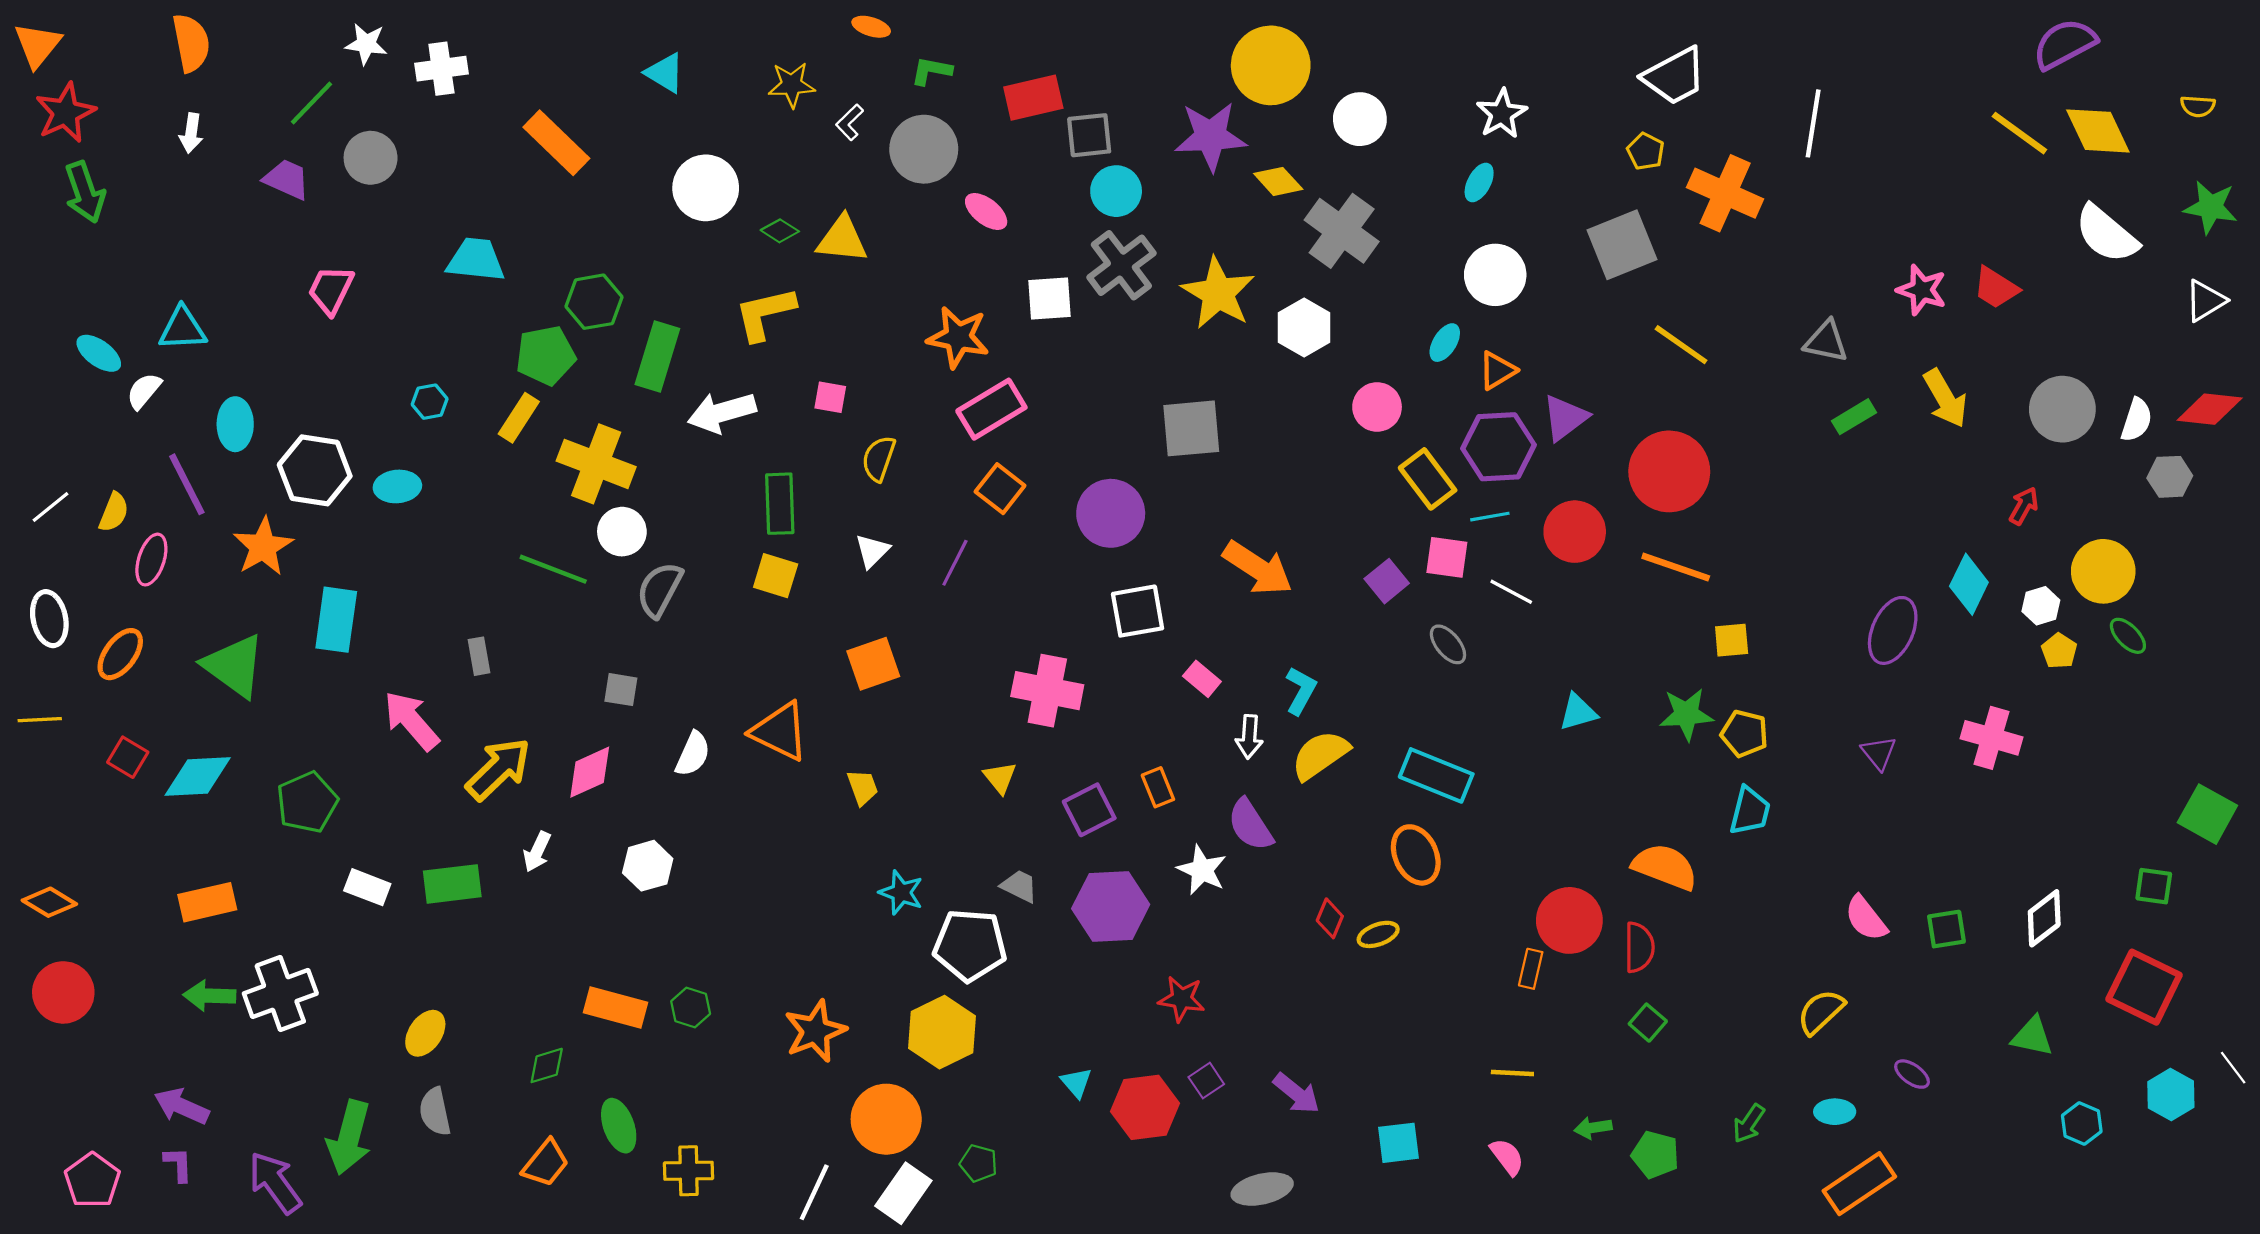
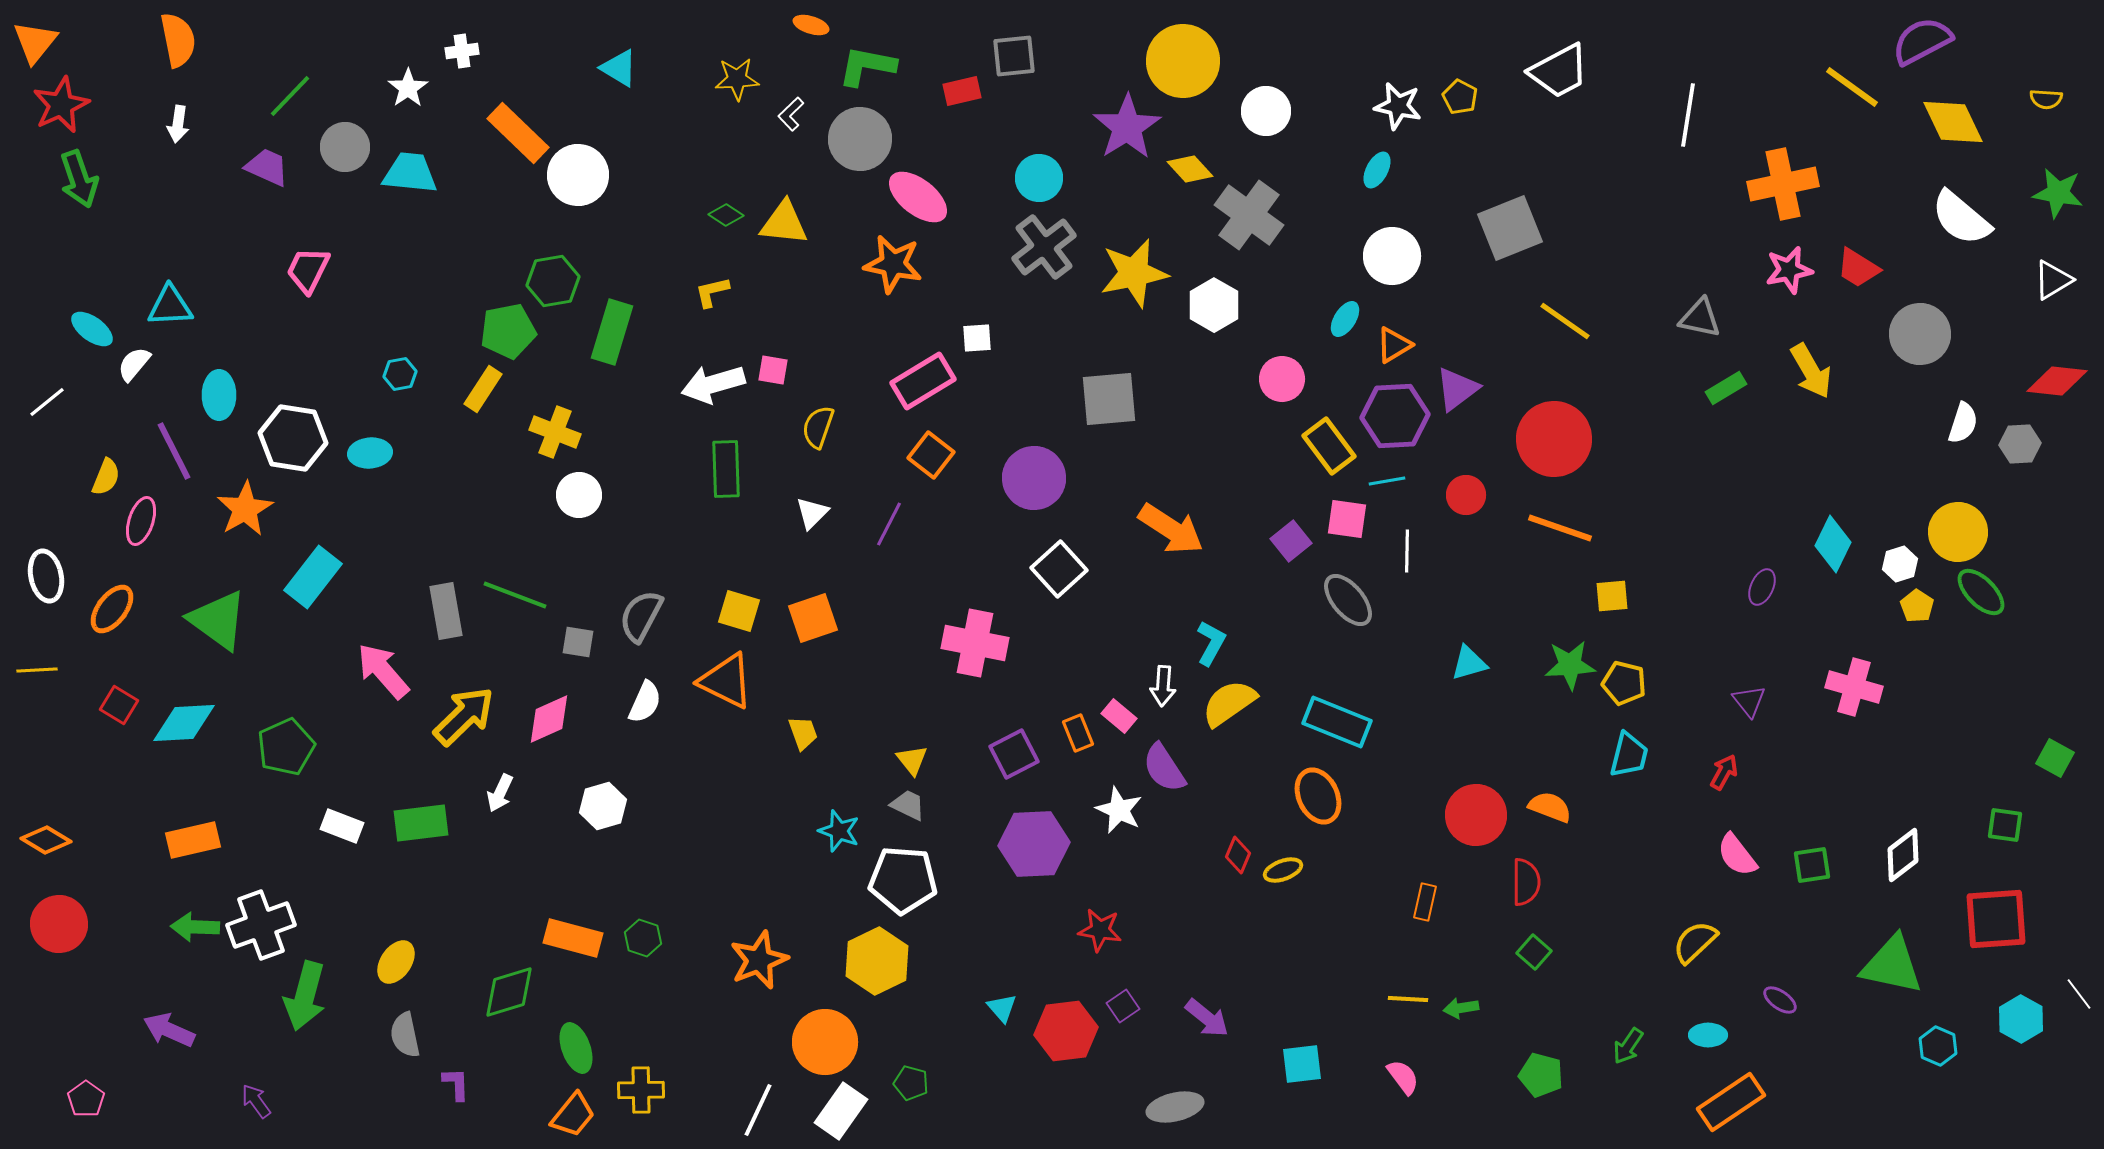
white star: (366, 44) -> (408, 88), moved, turned 30
white cross: (441, 69) -> (462, 51), moved, size x0.7
green L-shape: (931, 71) -> (867, 66), size x1.5
red rectangle: (1033, 98) -> (962, 91), size x0.7
white star: (1502, 114) -> (1398, 106), turned -30
yellow line: (2019, 133) -> (1852, 87), moved
gray square: (1089, 135) -> (1014, 56), moved
purple star: (1211, 136) -> (1127, 127), turned -30
yellow pentagon: (1646, 151) -> (1460, 97), moved
white circle: (706, 188) -> (578, 175), moved
orange cross: (1725, 193) -> (1783, 184), moved, turned -36
pink ellipse: (986, 211) -> (918, 197), size x1.5
cyan trapezoid: (476, 260) -> (410, 173), moved
pink star: (1922, 290) -> (1789, 270), turned -30
yellow star: (1218, 293) -> (1134, 273), turned 30
white square: (1049, 298) -> (977, 338), moved, size x0.7
yellow L-shape: (765, 314) -> (712, 292), size x0.6
orange star: (958, 337) -> (893, 264), moved
gray circle: (2062, 409) -> (1920, 334), moved
white arrow: (722, 412) -> (713, 384), moved
white semicircle: (2137, 420) -> (1963, 423), moved
yellow cross: (596, 464) -> (555, 432), size x0.7
red arrow: (2024, 506) -> (1724, 772), moved
white line: (50, 507) -> (47, 402), moved
red circle: (1575, 532) -> (1466, 495), size x0.7
green line: (553, 569) -> (515, 595), moved
yellow square: (776, 576) -> (739, 611), moved
gray semicircle: (660, 590) -> (641, 616), moved
white line: (1511, 592) -> (1407, 551), turned 63
white square: (1138, 611) -> (1059, 569), turned -32
cyan rectangle: (336, 620) -> (313, 577), turned 30
purple ellipse: (1893, 630) -> (1762, 587), size x0.6
green ellipse: (2128, 636) -> (1981, 592), size x1.4
gray ellipse: (1448, 644) -> (1348, 600), size x1.4
gray rectangle: (479, 656) -> (446, 611), size x1.6
pink rectangle: (1202, 679) -> (1119, 716), moved
yellow triangle: (1000, 778) -> (912, 760), moved
green square: (2207, 814) -> (2055, 758), size x0.7
orange semicircle: (1665, 867) -> (1550, 807), size x0.7
gray trapezoid: (1019, 886) -> (908, 805), moved
red circle: (1569, 920) -> (1476, 815), moved
red square: (2144, 987) -> (1996, 919), turned -30
green triangle: (2032, 1036) -> (1892, 965), size x1.6
green diamond: (547, 1065) -> (509, 992), size x1.5
green arrow: (1593, 1128) -> (1461, 1008), moved
green arrow: (349, 1137) -> (305, 996), moved
orange trapezoid: (546, 1163) -> (573, 1115), moved
purple L-shape: (178, 1164) -> (456, 1084), moved
pink pentagon: (92, 1180) -> (86, 1099), size x0.7
purple arrow: (275, 1183) -> (256, 1101), size x0.6

